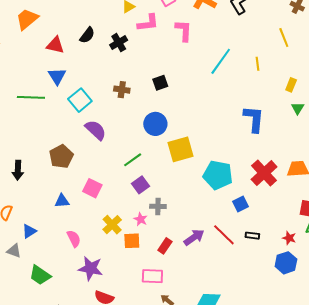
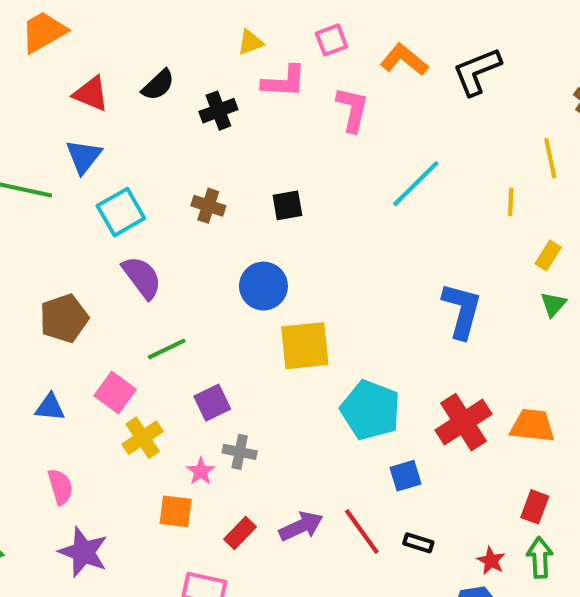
yellow line: (257, 64) -> (511, 202), moved
green line: (133, 160) -> (167, 349), moved
yellow cross: (112, 225) -> (143, 438), moved

